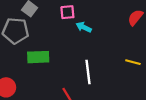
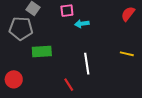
cyan arrow: (84, 27) -> (82, 24), turned -32

